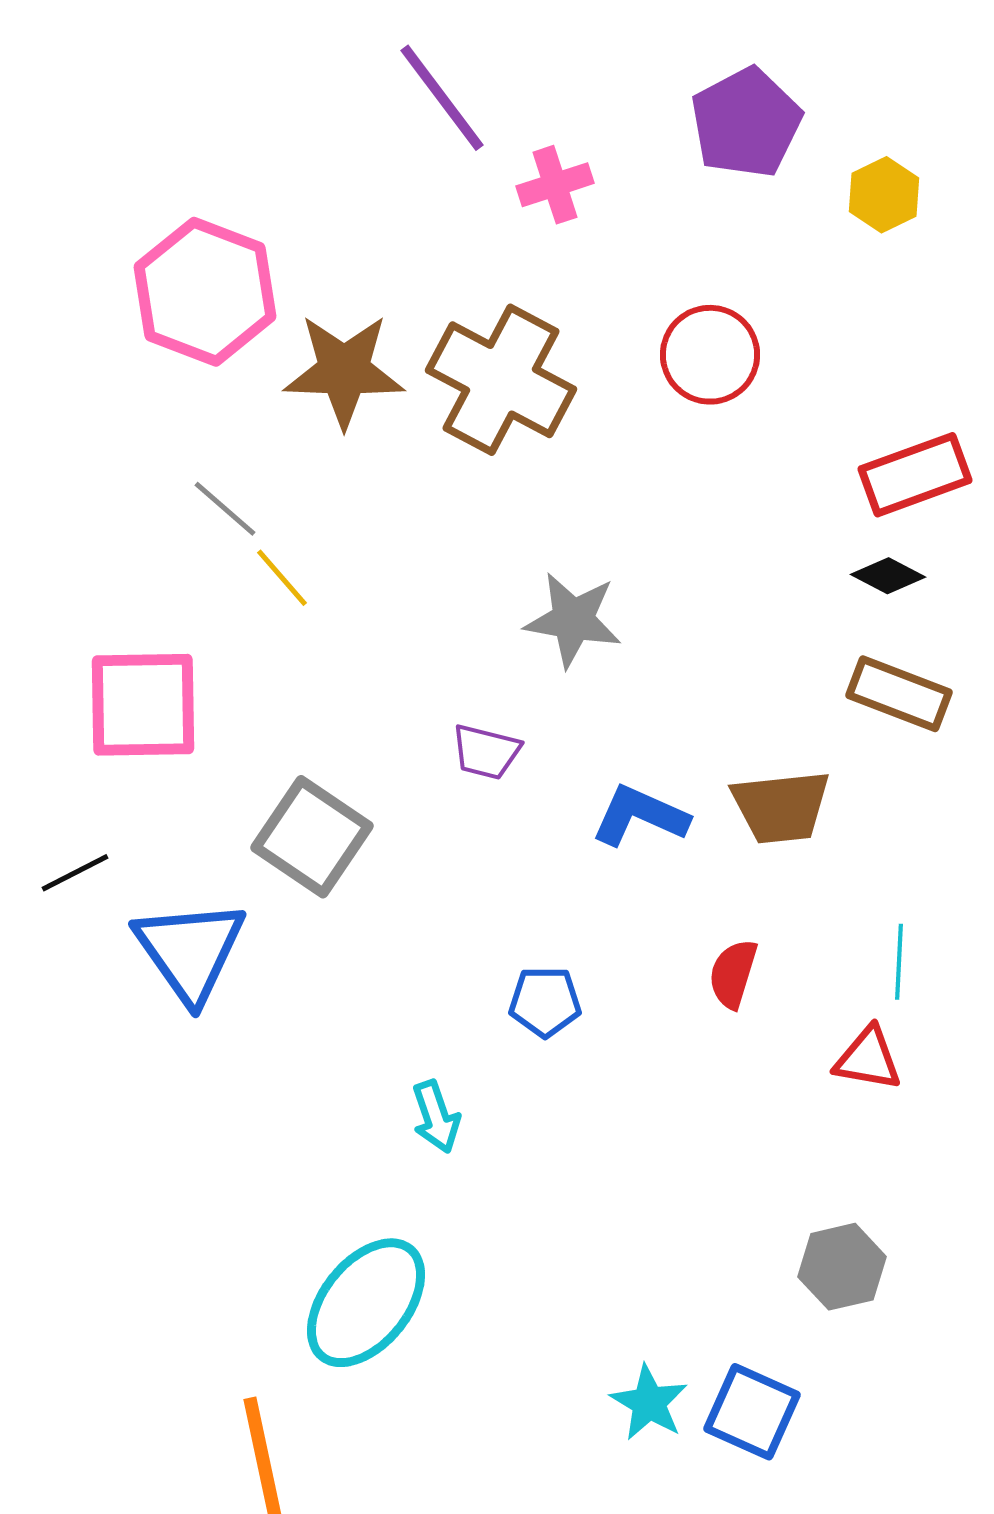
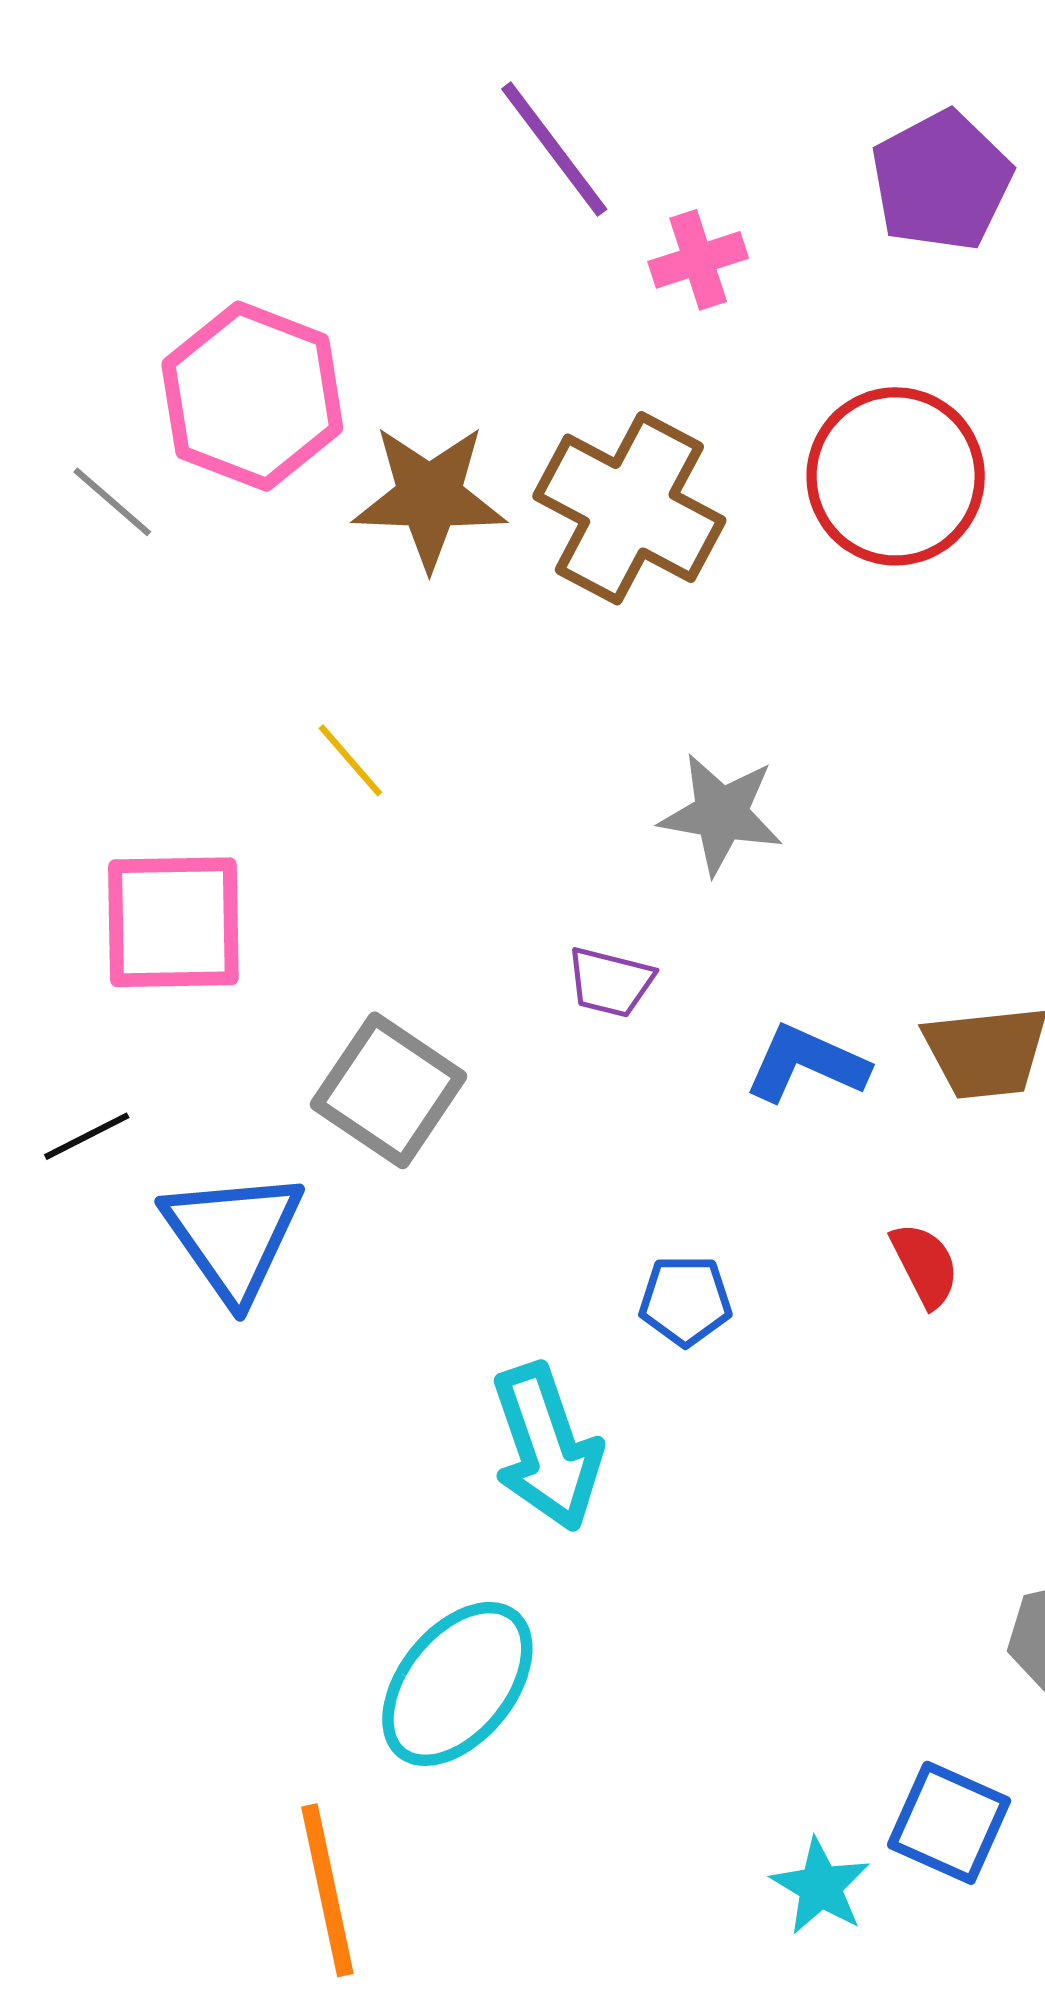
red circle: (710, 355) -> (896, 476), size x1.4
gray line: (225, 509) -> (112, 502), moved
red semicircle: (733, 974) -> (925, 1265), turned 136
cyan arrow: (436, 1117) -> (547, 1447), size x1.8
cyan star: (649, 1403) -> (820, 1886), moved

